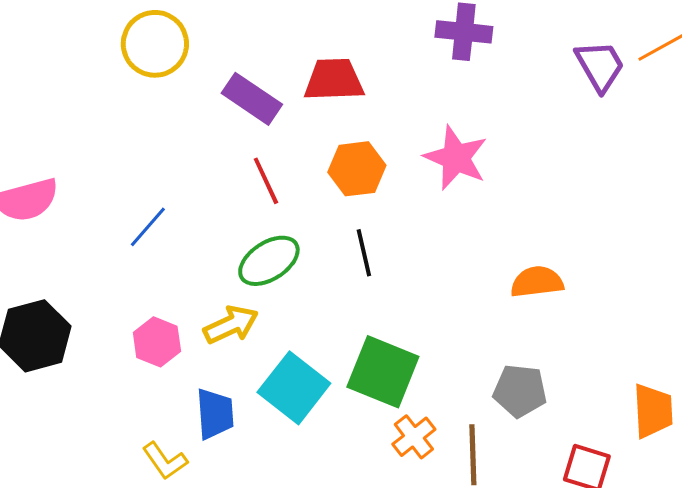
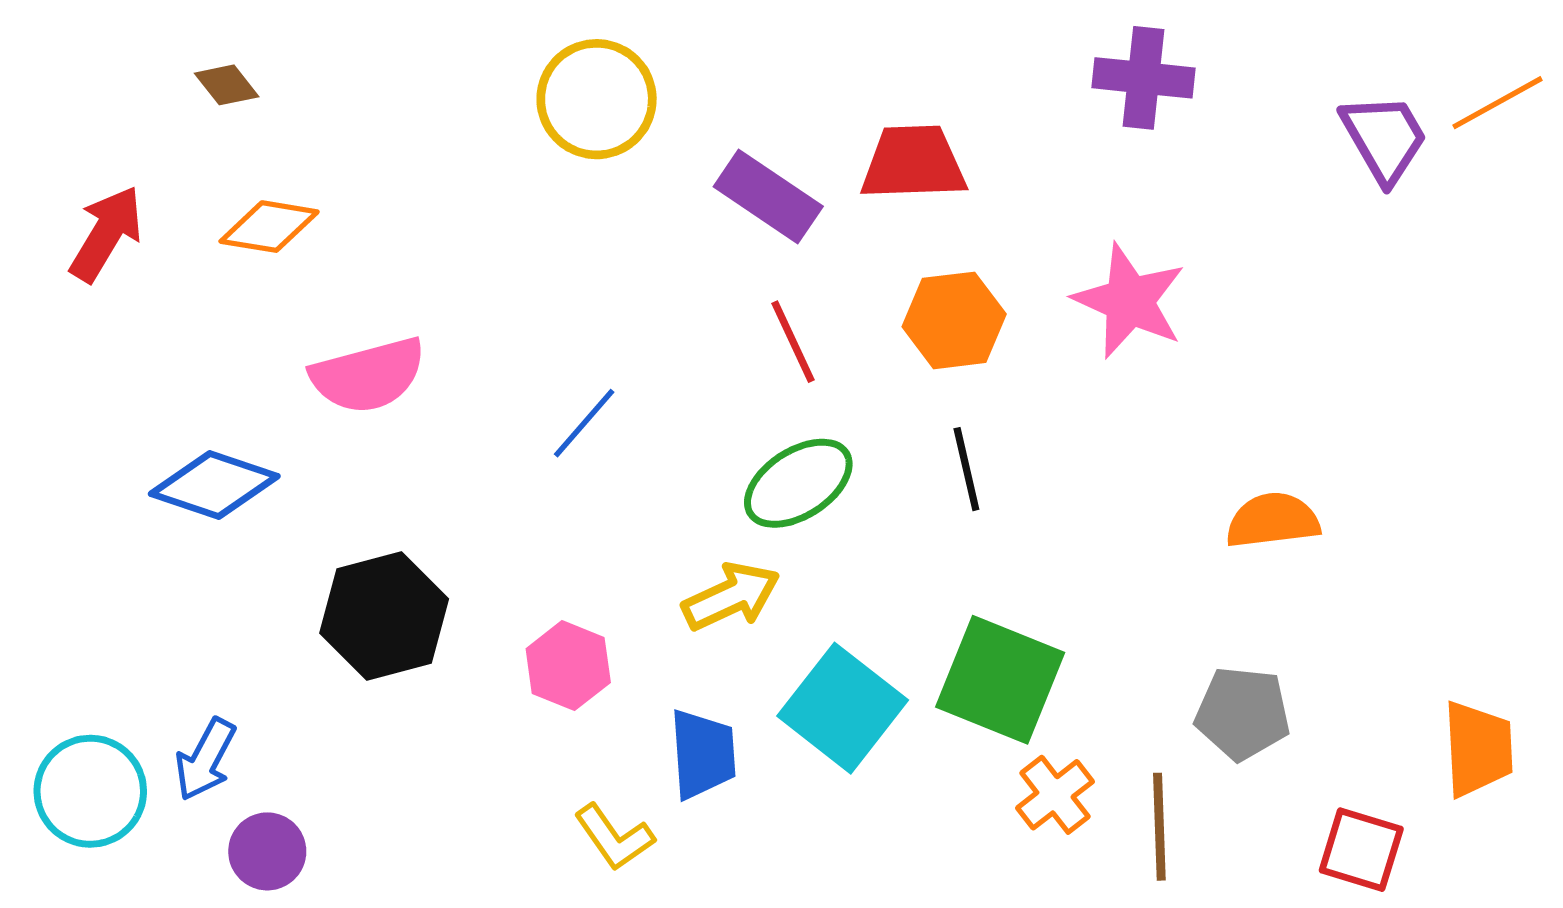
pink hexagon: (157, 342) -> (568, 666), moved

